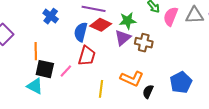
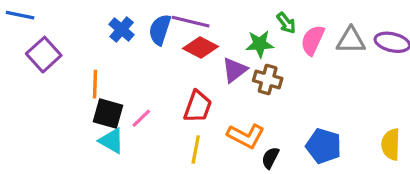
green star: (128, 21) -> (260, 44), moved
blue semicircle: (81, 32) -> (160, 30), moved
red trapezoid: (87, 56) -> (198, 107), moved
blue pentagon: (181, 82) -> (324, 146), turned -30
cyan triangle: (35, 86) -> (111, 141), moved

